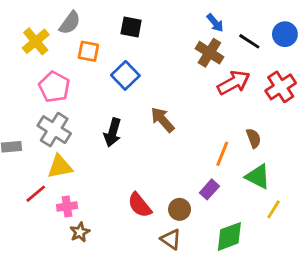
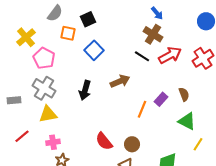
black square: (131, 27) -> (88, 19), moved, turned -35
yellow cross: (36, 41) -> (26, 37), moved
black line: (249, 41) -> (142, 56), moved
brown arrow: (162, 120) -> (120, 81), turned 108
orange line: (222, 154) -> (142, 109), moved
purple rectangle: (209, 189) -> (161, 99), moved
red line: (36, 194) -> (22, 136), moved

